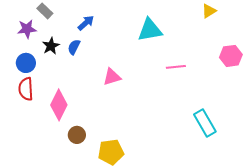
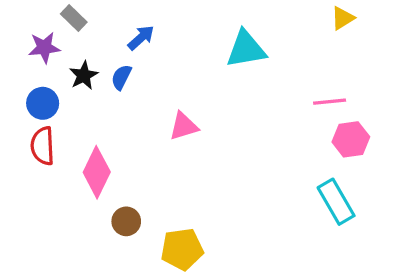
pink hexagon: (231, 56) -> (351, 139), moved
pink line: (176, 67) -> (330, 102), moved

